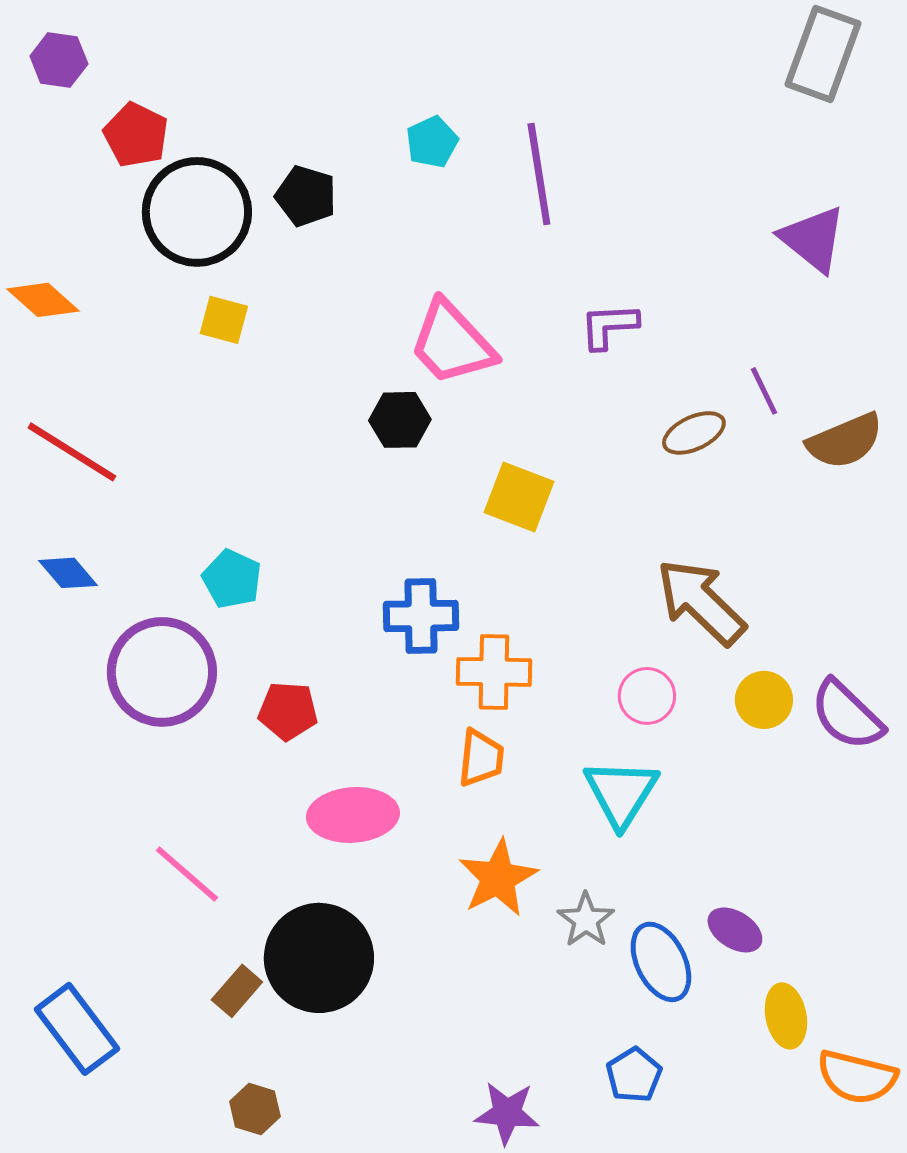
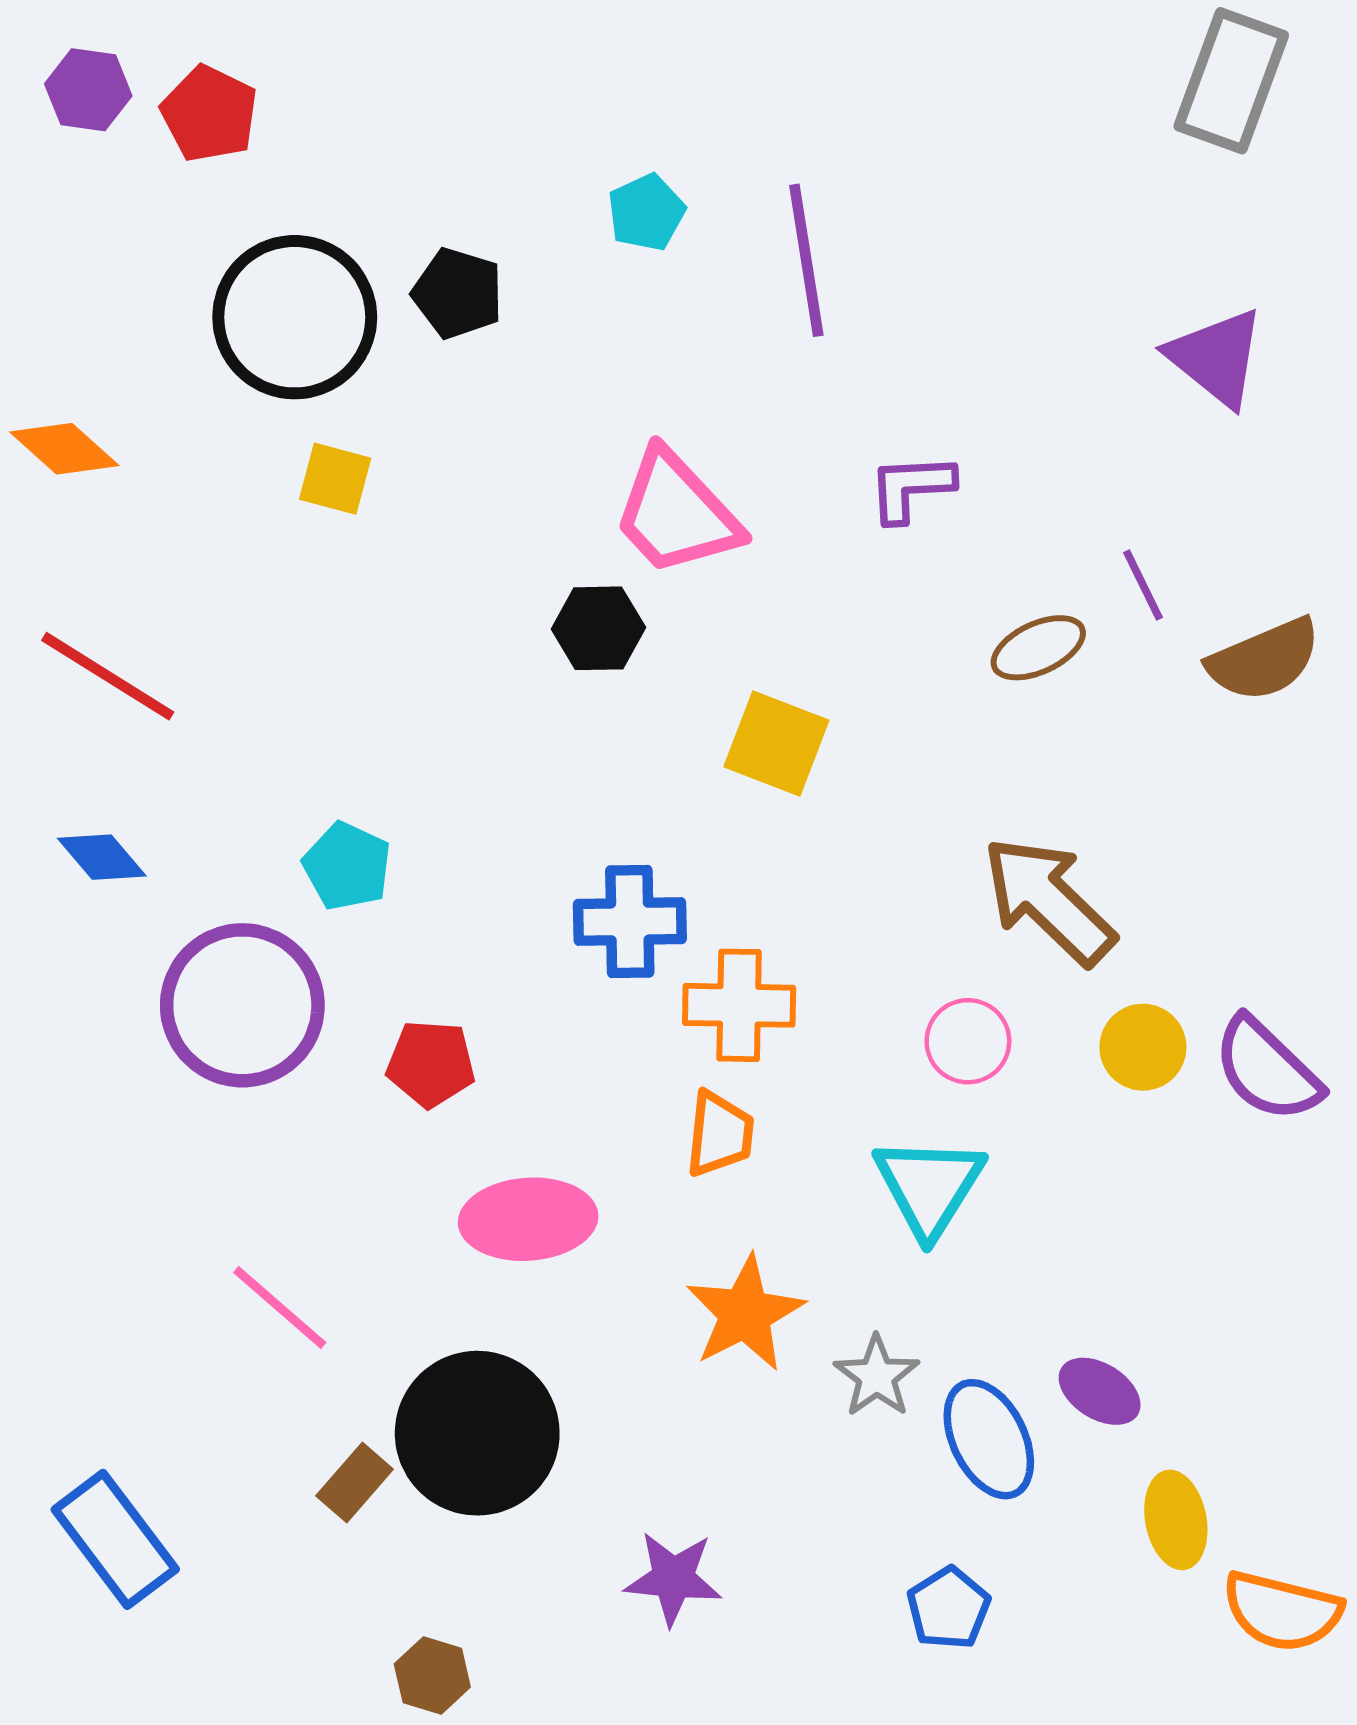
red pentagon: (136, 135) -> (209, 114), moved
brown hexagon: (255, 1109) -> (432, 1676), moved
purple star: (507, 1113) -> (673, 1578), moved

